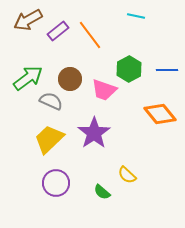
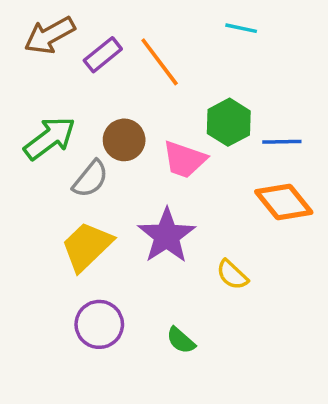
blue line: (167, 70) -> (282, 142), moved
gray semicircle: (51, 101) -> (90, 179), turned 105
yellow semicircle: (127, 175) -> (232, 275), moved

